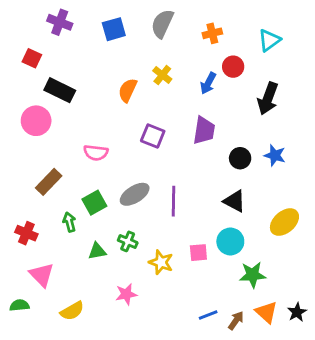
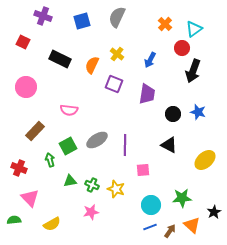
orange cross: (212, 33) -> (165, 24), moved, turned -32
red circle: (233, 67) -> (182, 48), moved
black rectangle: (60, 90) -> (60, 59), moved
purple square: (153, 136) -> (114, 84), moved
green cross: (128, 241) -> (92, 185), moved
cyan circle: (230, 241) -> (151, 205), moved
pink square: (198, 253) -> (143, 170), moved
black star: (297, 312) -> (214, 212), moved

